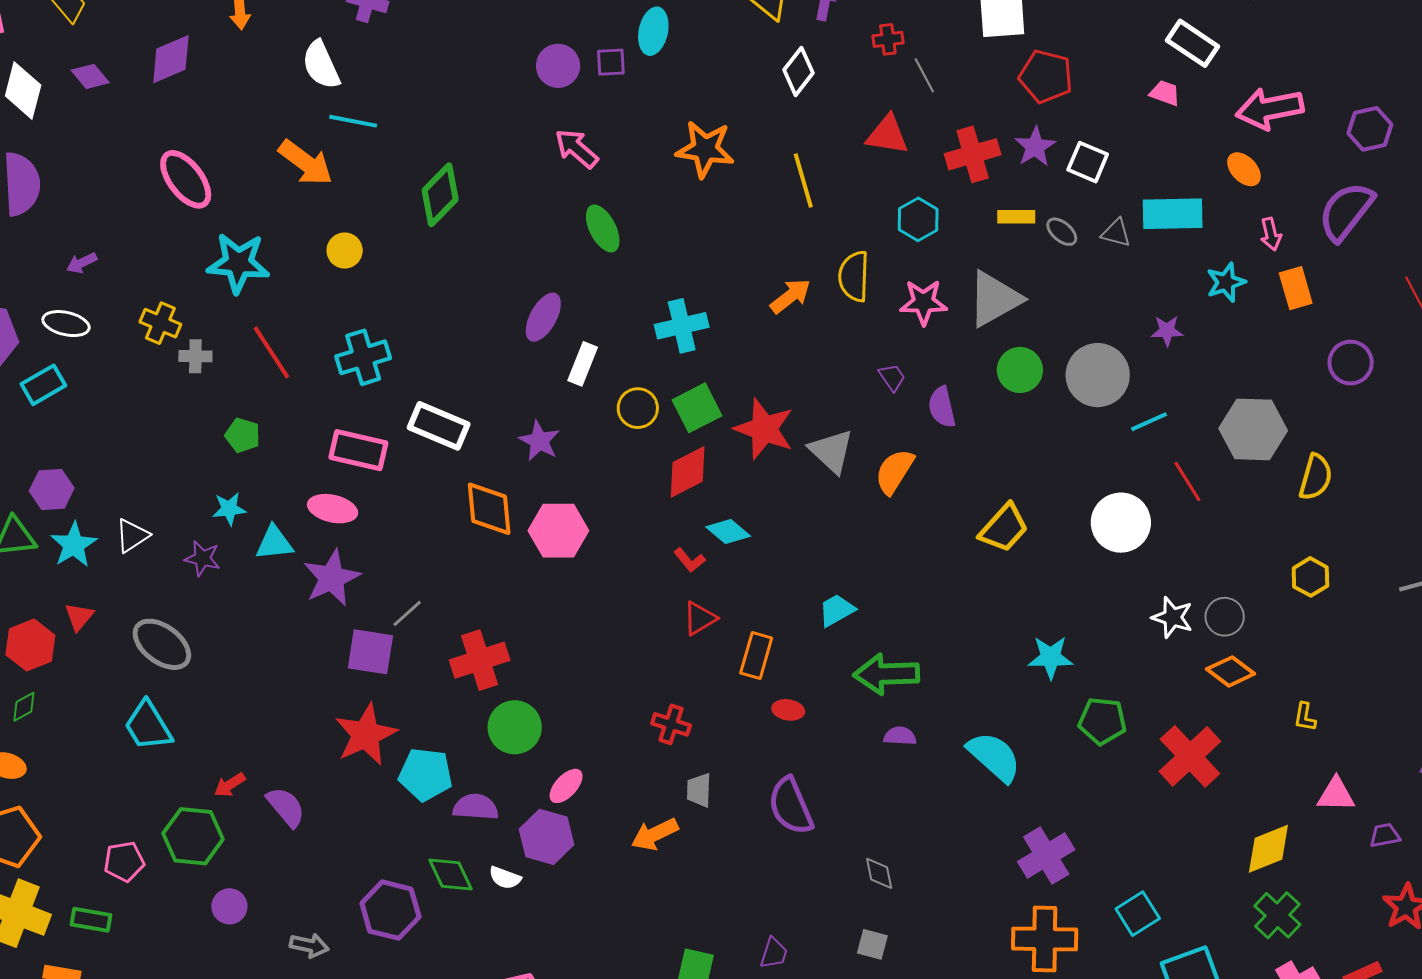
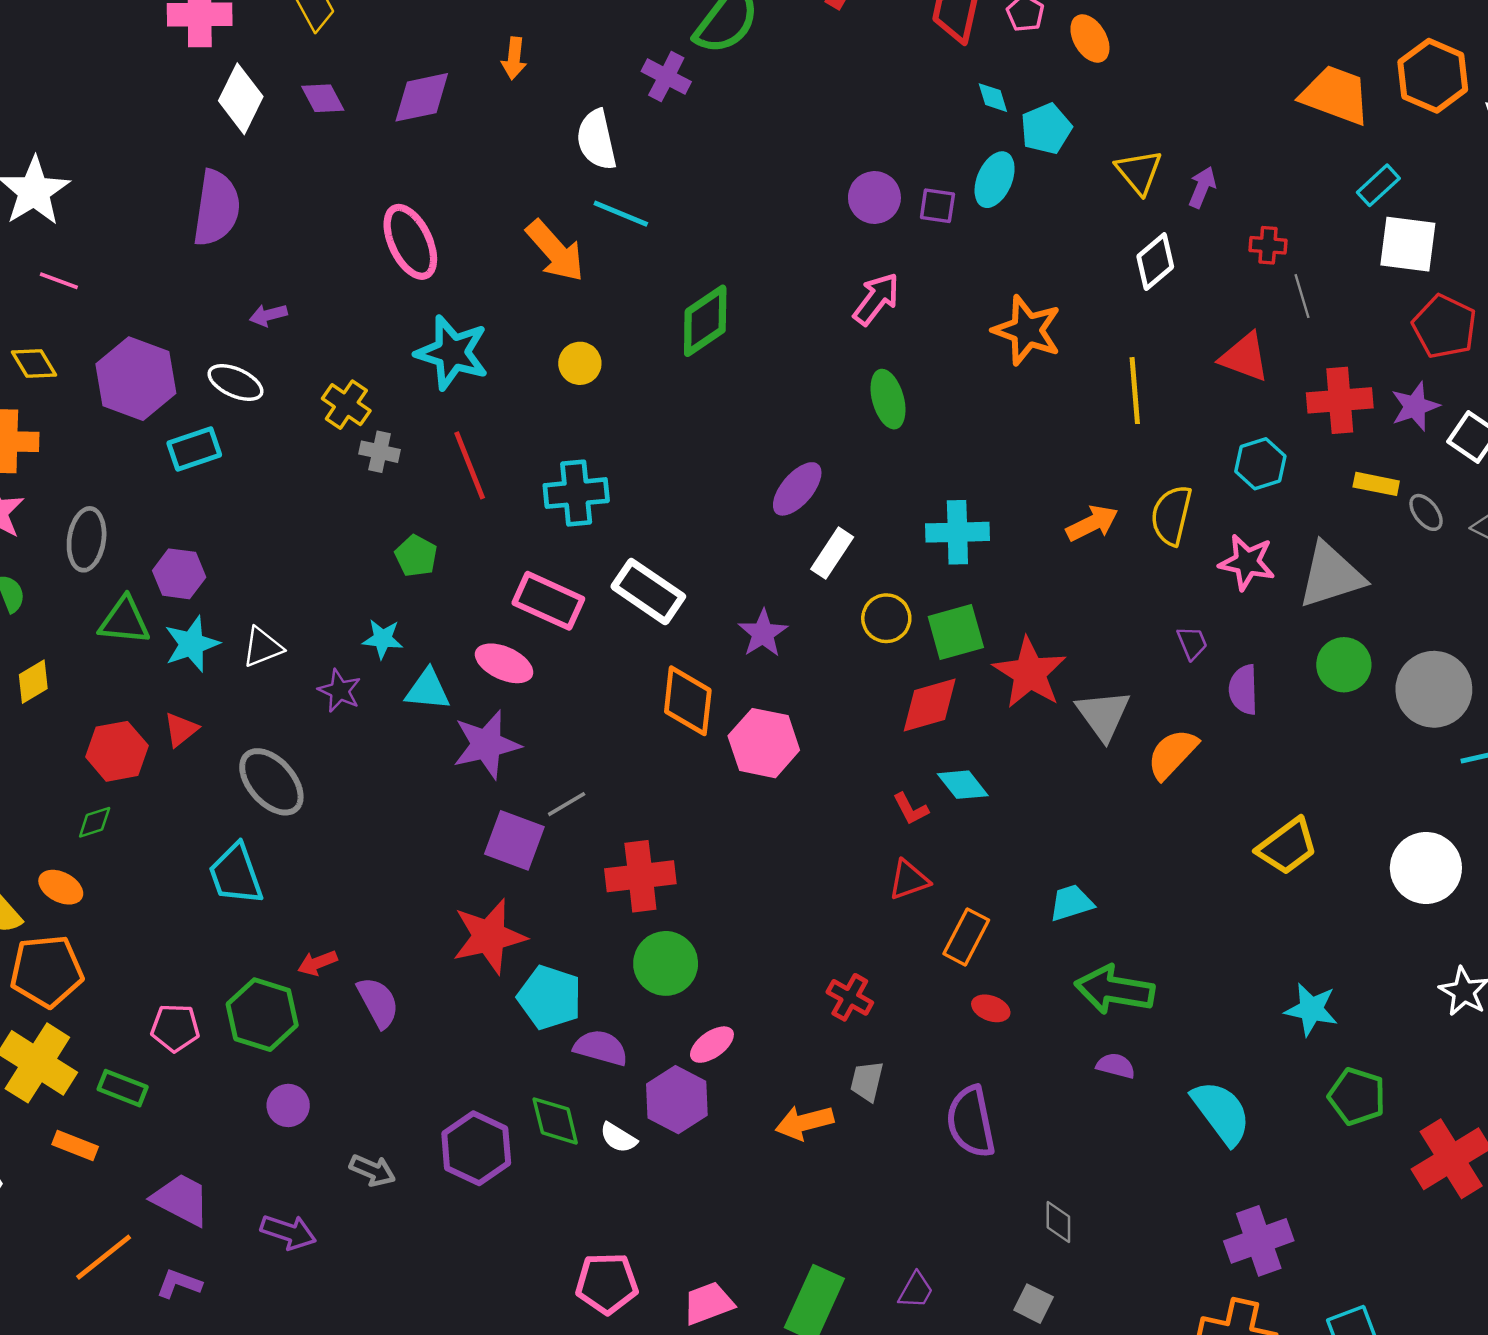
pink arrow: (576, 148) -> (876, 299), turned 75

